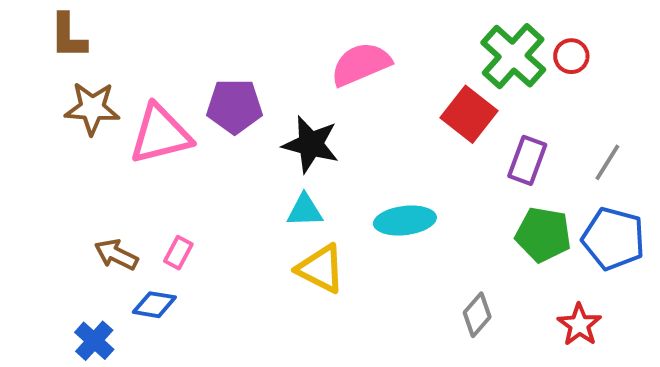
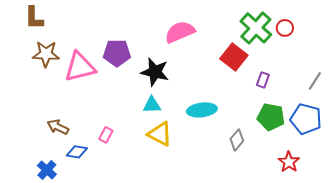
purple rectangle: (527, 160) -> (263, 80), size x0.7
gray line: (607, 162) -> (315, 81), moved
pink rectangle: (178, 253) -> (106, 135), moved
gray diamond: (477, 315) -> (237, 140), moved

